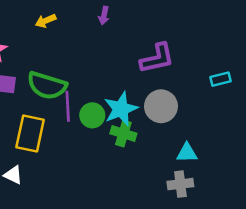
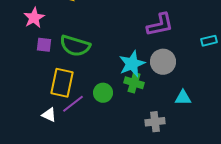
purple line: (68, 106) -> (73, 104), moved, turned 55
green circle: (92, 115) -> (103, 93), moved
gray cross: (180, 184) -> (155, 122), moved

